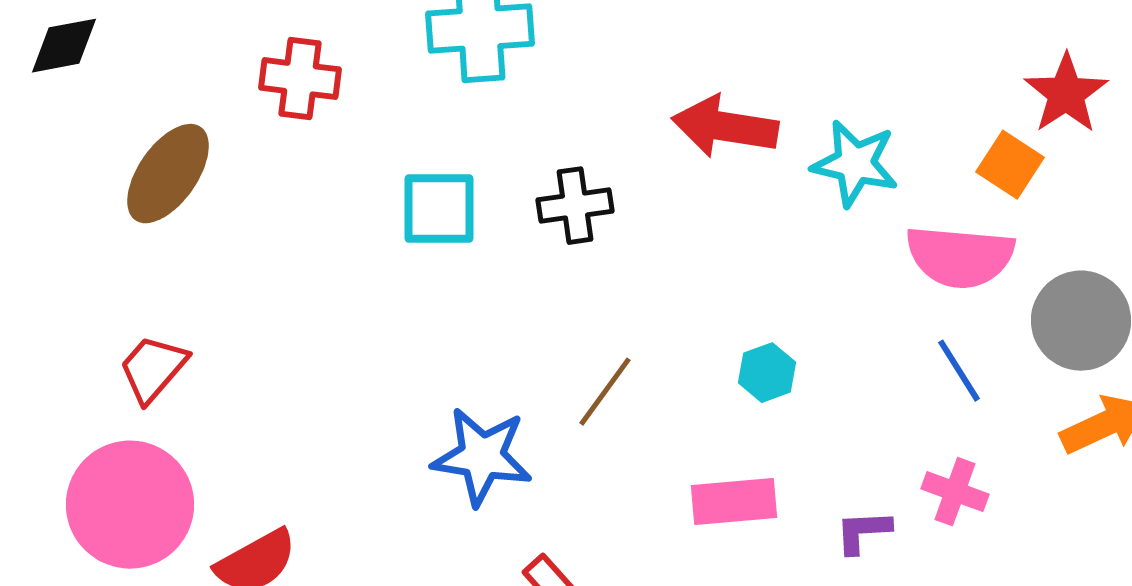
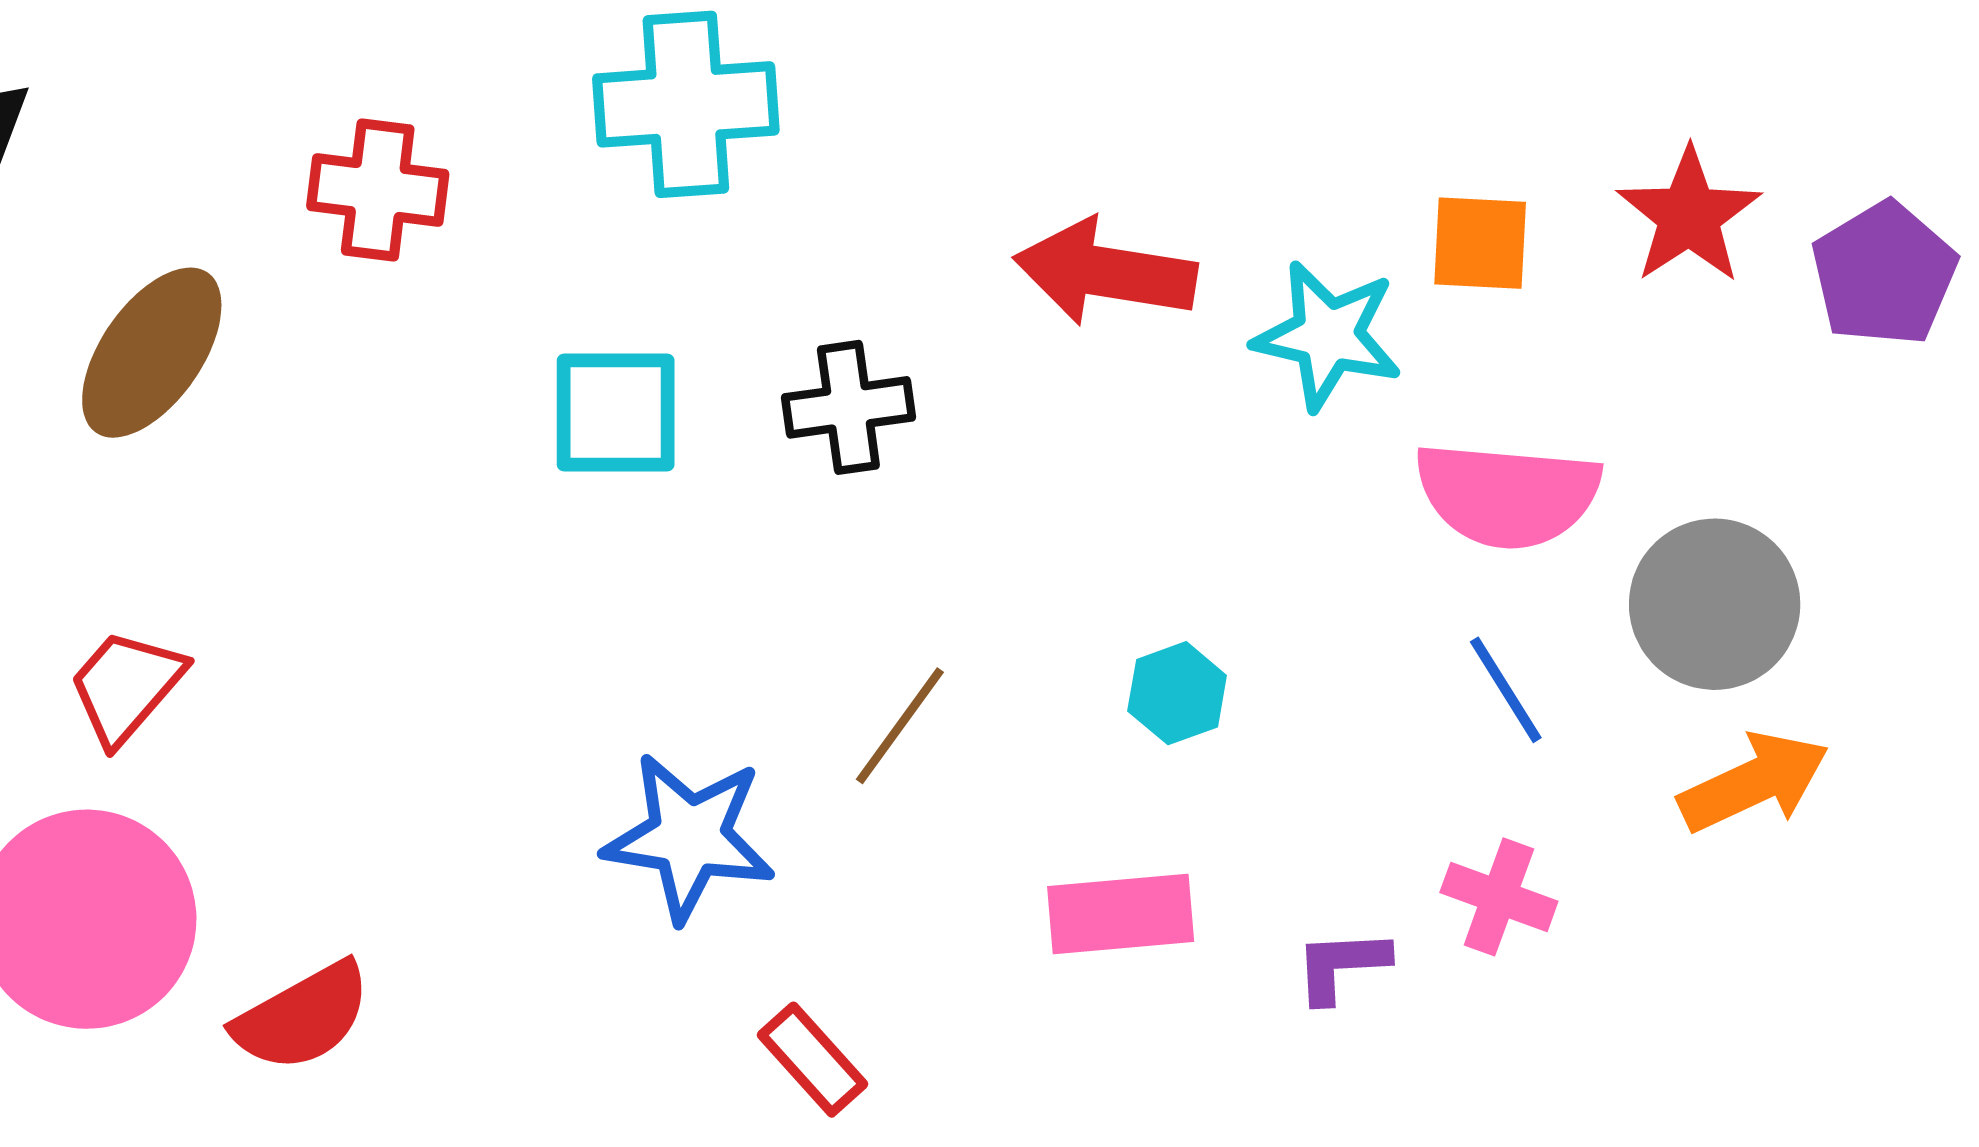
orange square: (1010, 165) -> (1480, 243), moved, turned -30

